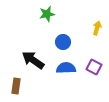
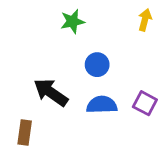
yellow arrow: (97, 28) -> (145, 20), moved

